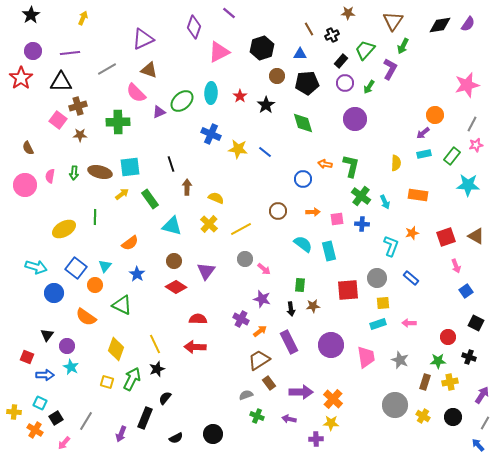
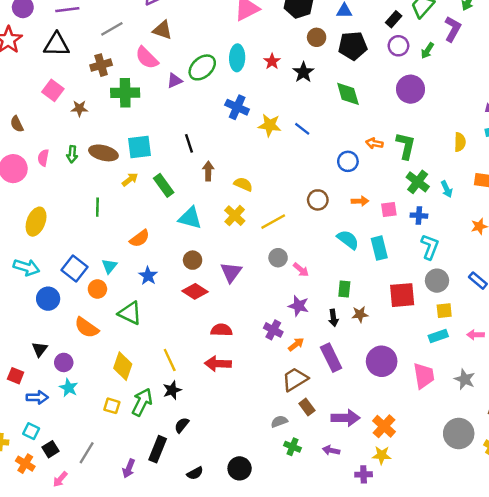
brown cross: (78, 106) -> (101, 65), moved
yellow ellipse: (64, 229) -> (36, 222), moved, turned -40
cyan L-shape: (391, 246) -> (430, 247), moved

